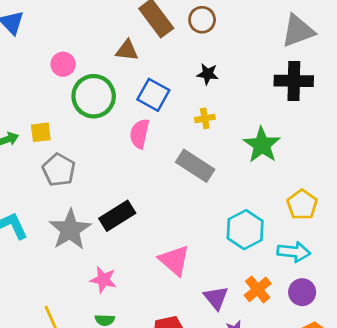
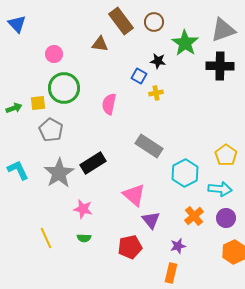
blue square: (153, 95) -> (139, 76), moved, size x0.7
green circle: (94, 96) -> (64, 88), moved
green star: (262, 145) -> (185, 43), moved
gray rectangle: (195, 166) -> (149, 146), moved
purple triangle: (216, 298) -> (151, 220), moved

